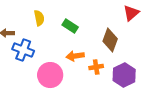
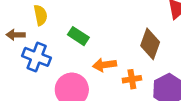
yellow semicircle: (39, 18) -> (40, 15), moved
green rectangle: (70, 26) -> (78, 36), moved

